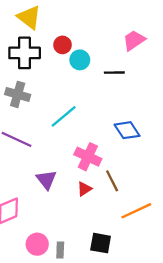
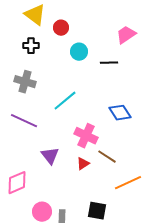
red circle: (63, 45) -> (61, 28), moved
black cross: (25, 53) -> (31, 46), size x0.6
brown line: (112, 181) -> (107, 157), turned -30

